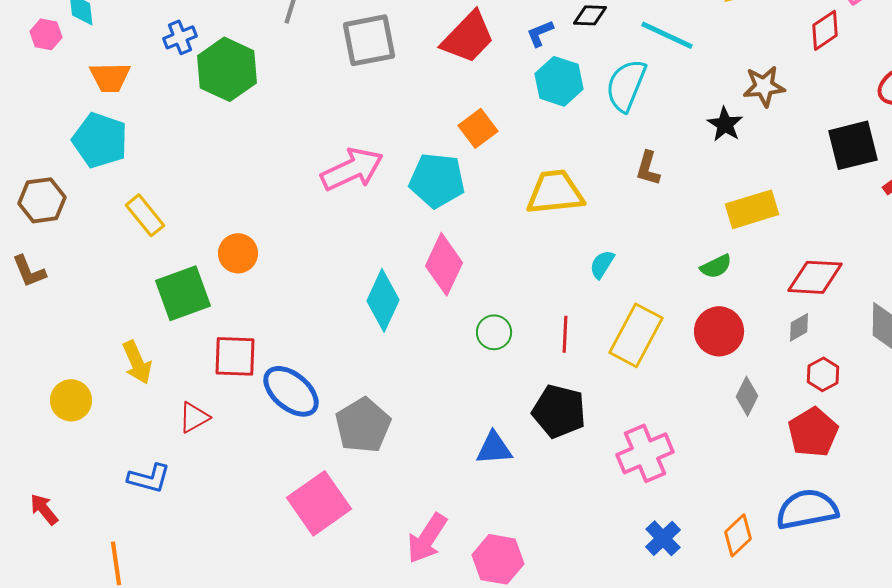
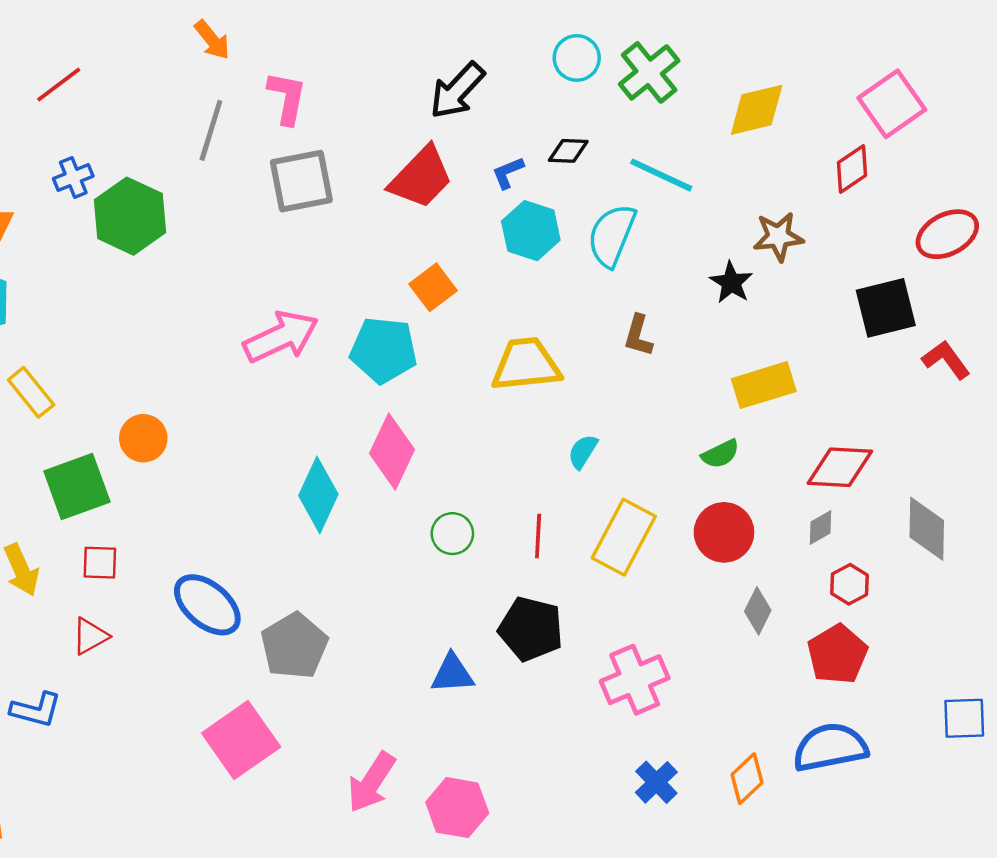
red square: (235, 356) -> (100, 563), moved, size x0.7

